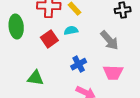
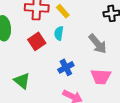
cyan semicircle: (71, 30) -> (59, 33), turned -72
green triangle: (36, 78) -> (22, 81), turned 30

